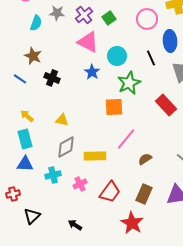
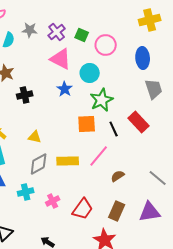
green square: (109, 18) -> (82, 35), turned -32
pink circle: (147, 19) -> (106, 45), moved
black line: (151, 58) -> (114, 129), moved
black cross: (52, 78) -> (25, 95), turned -35
yellow rectangle: (95, 156) -> (68, 161), moved

